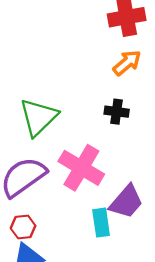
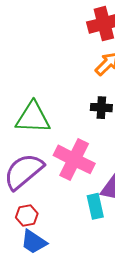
green triangle: (38, 117) -> (33, 118), turned 51

